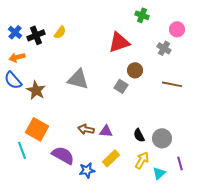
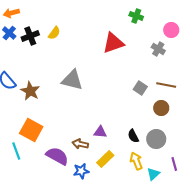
orange arrow: (17, 57) -> (11, 13), moved
brown circle: (135, 70) -> (161, 108), moved
gray square: (121, 86) -> (140, 88), moved
brown arrow: (86, 129) -> (80, 144), moved
yellow arrow: (142, 160) -> (136, 161), turned -54

